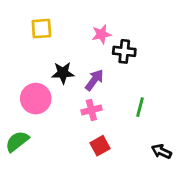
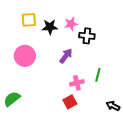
black star: (63, 73) -> (50, 27), moved
pink circle: (36, 99) -> (25, 56), moved
pink cross: (91, 110) -> (77, 83), moved

